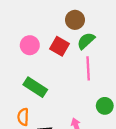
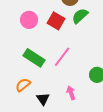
pink line: (88, 68) -> (62, 57), moved, turned 40
orange semicircle: (23, 117) -> (23, 85), turned 49

